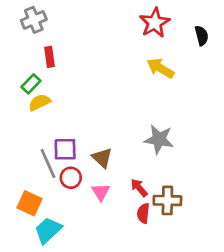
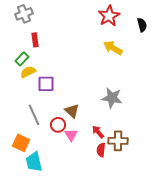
purple square: (65, 149) -> (46, 84), moved
red circle: (71, 178) -> (58, 125), moved
cyan trapezoid: (48, 230) -> (34, 162), turned -60

